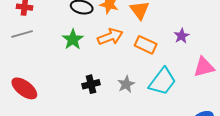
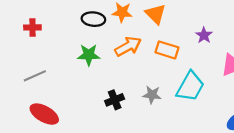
gray line: (22, 34) -> (35, 76), moved
green star: (73, 39) -> (89, 55), turned -30
gray star: (126, 84) -> (152, 95), turned -30

